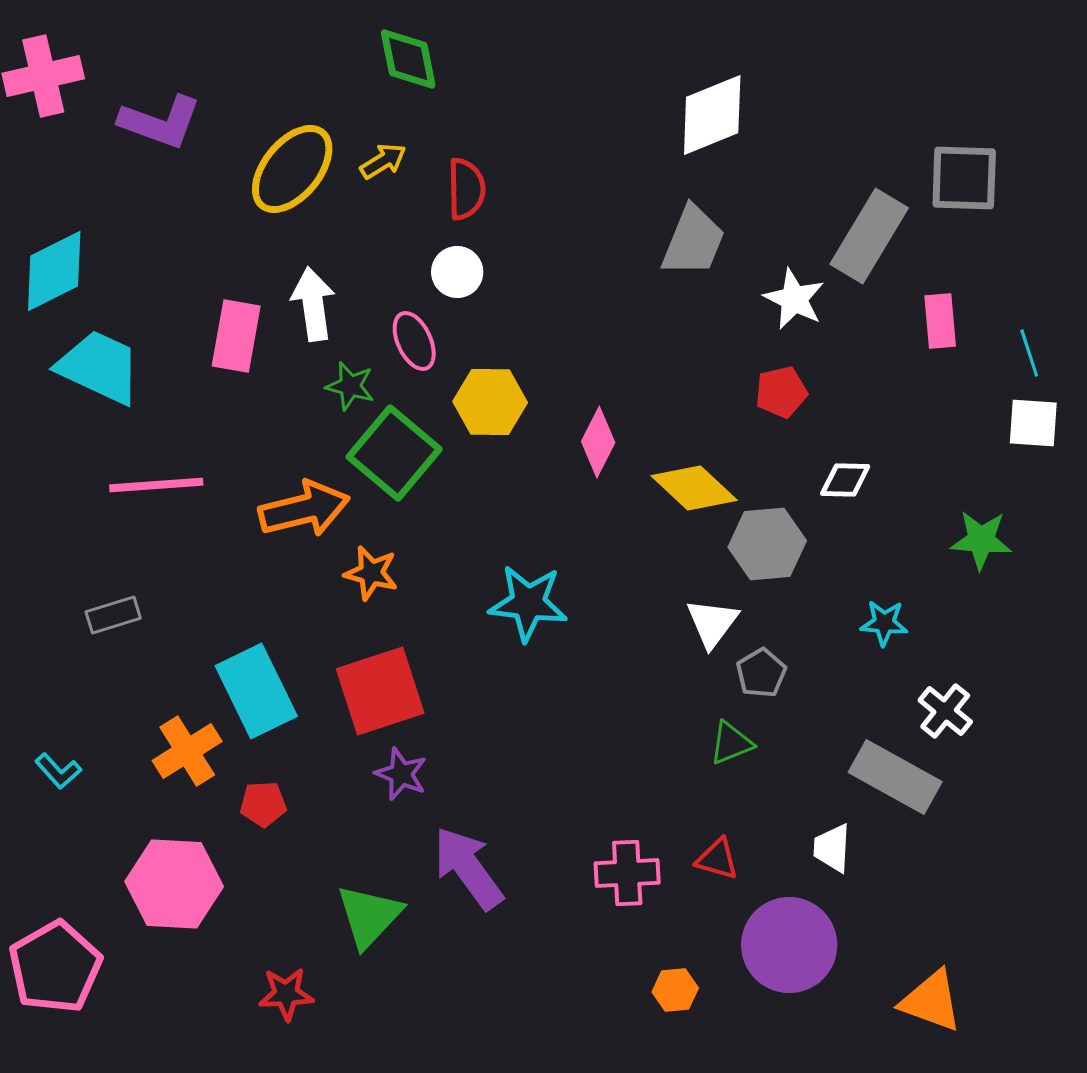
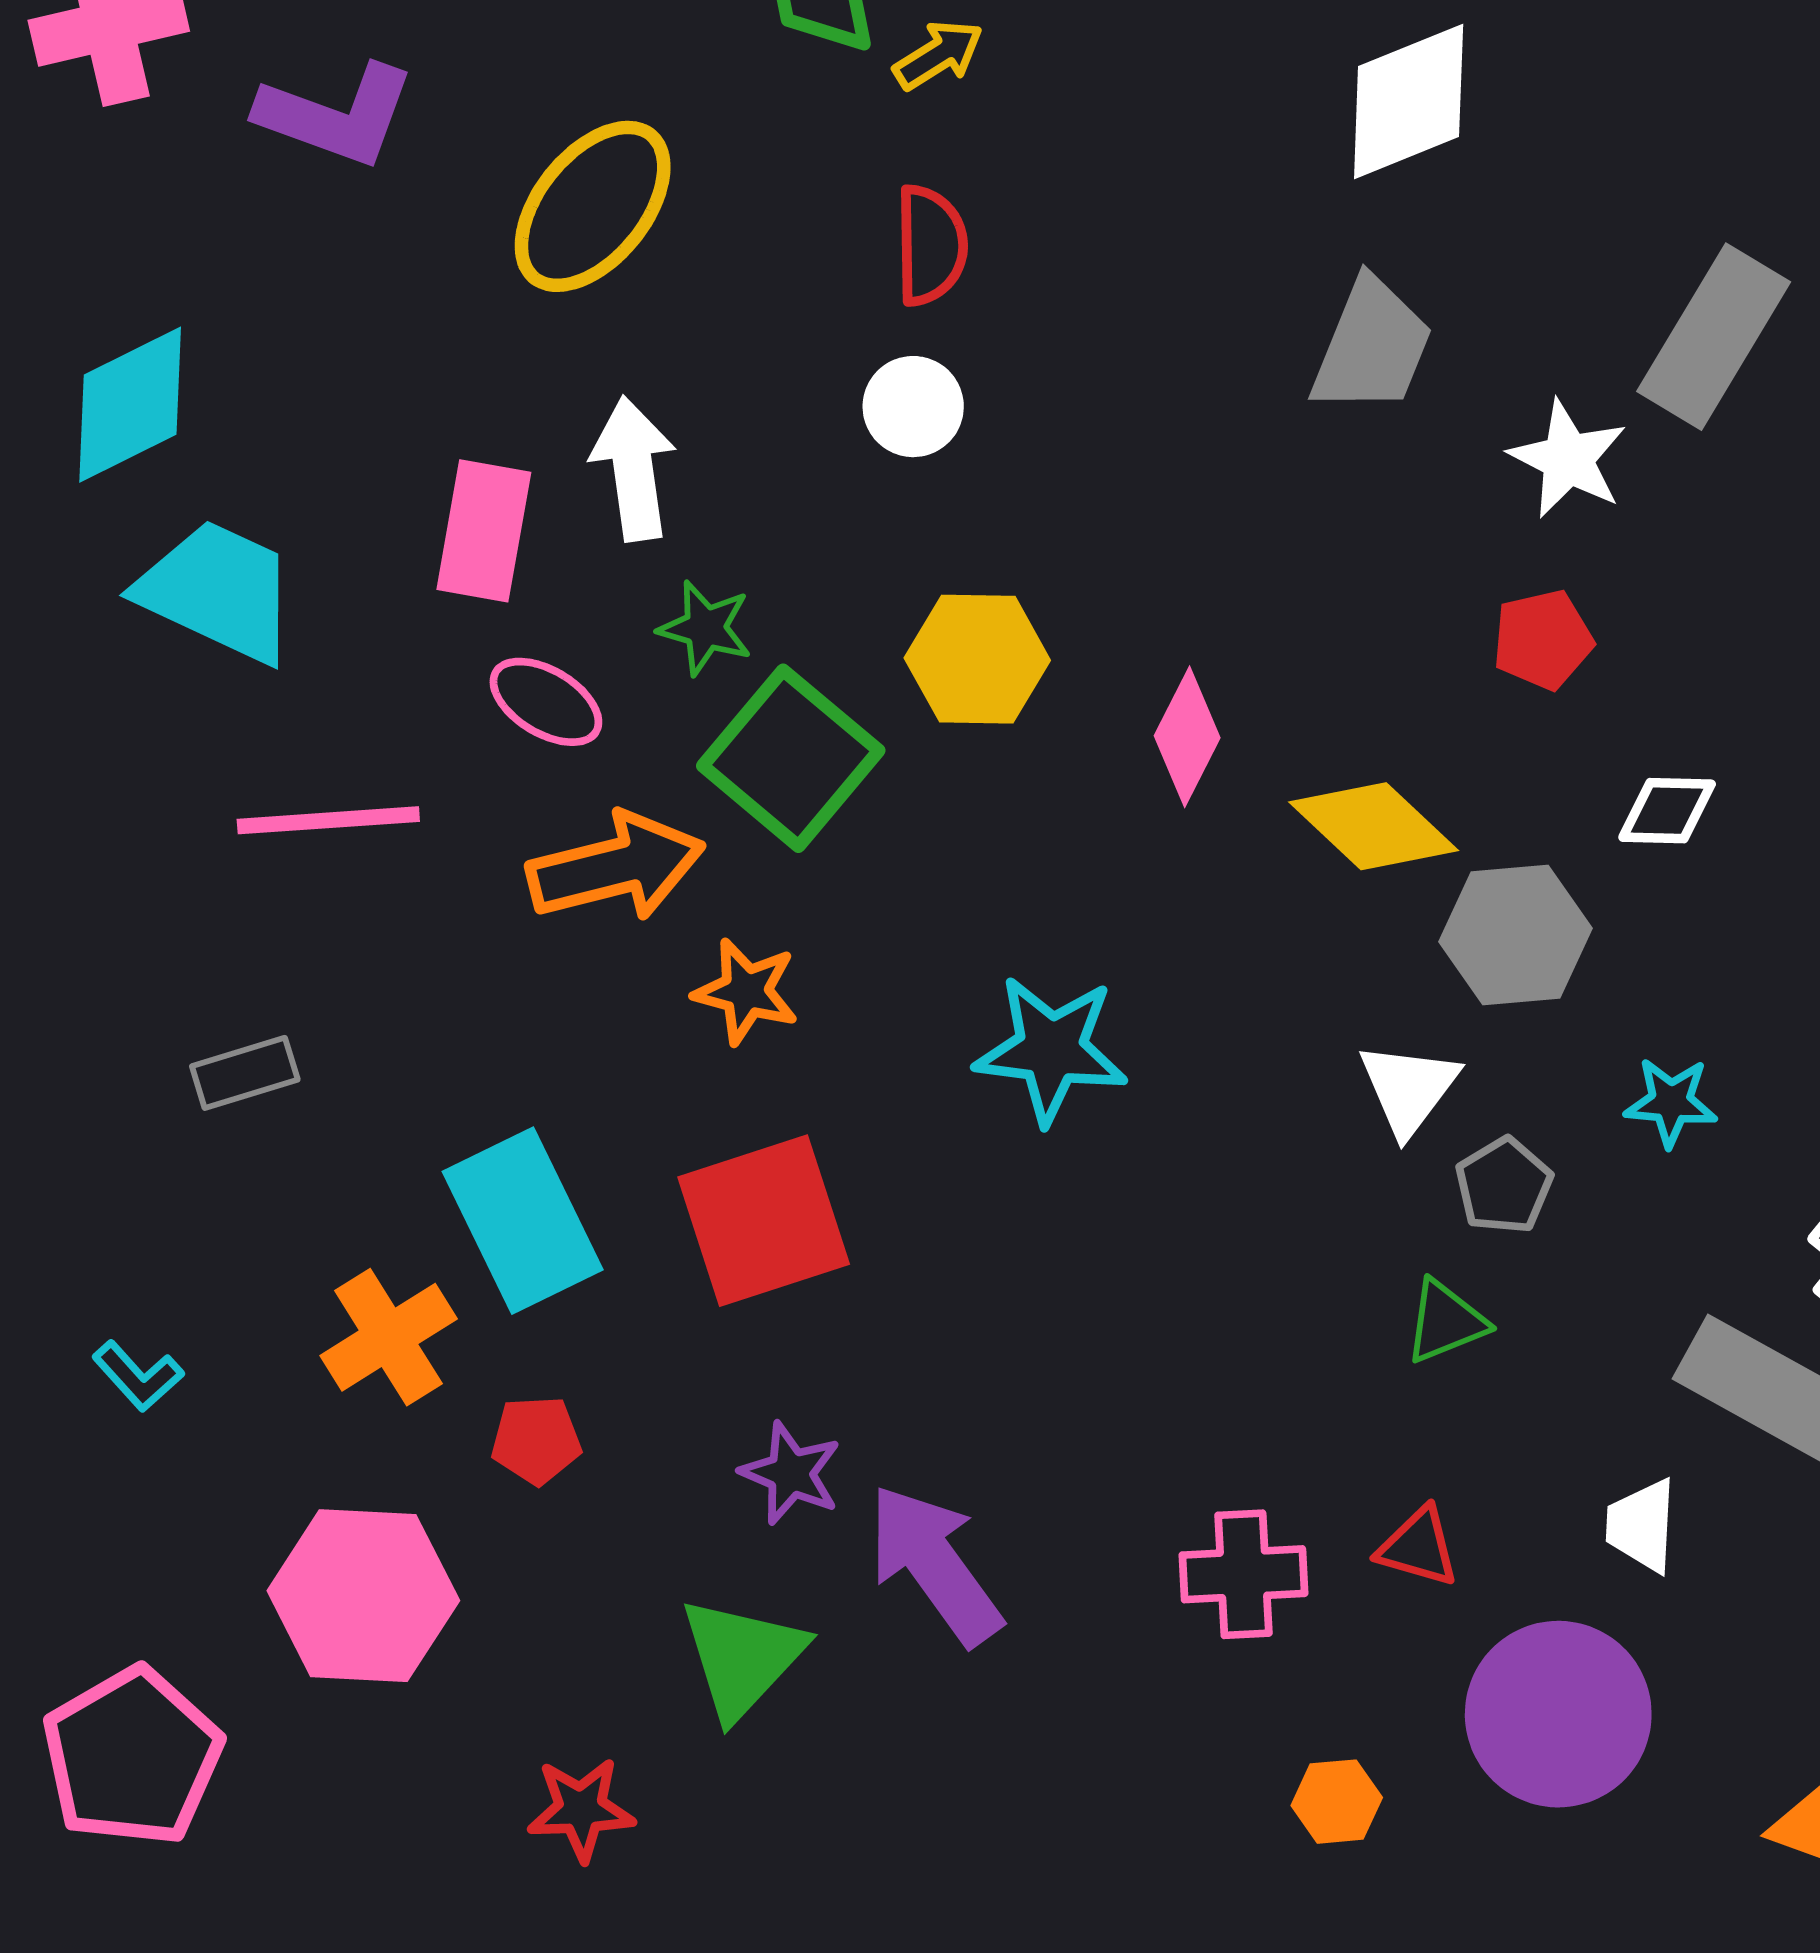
yellow arrow: (383, 161) -> (938, 55), moved
pink ellipse: (414, 341) -> (546, 702), moved, turned -34
cyan star: (884, 623) -> (1671, 1102), moved
purple star: (401, 774) -> (791, 1473), moved

